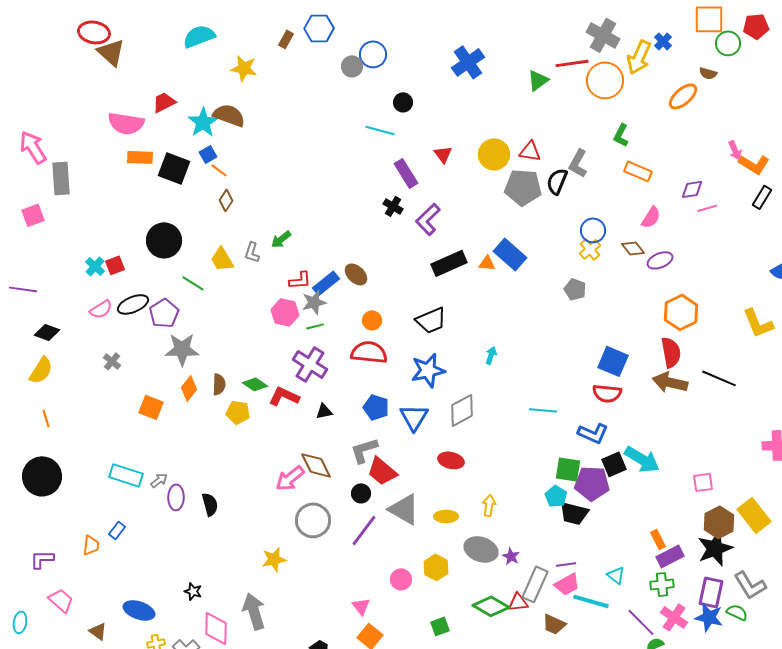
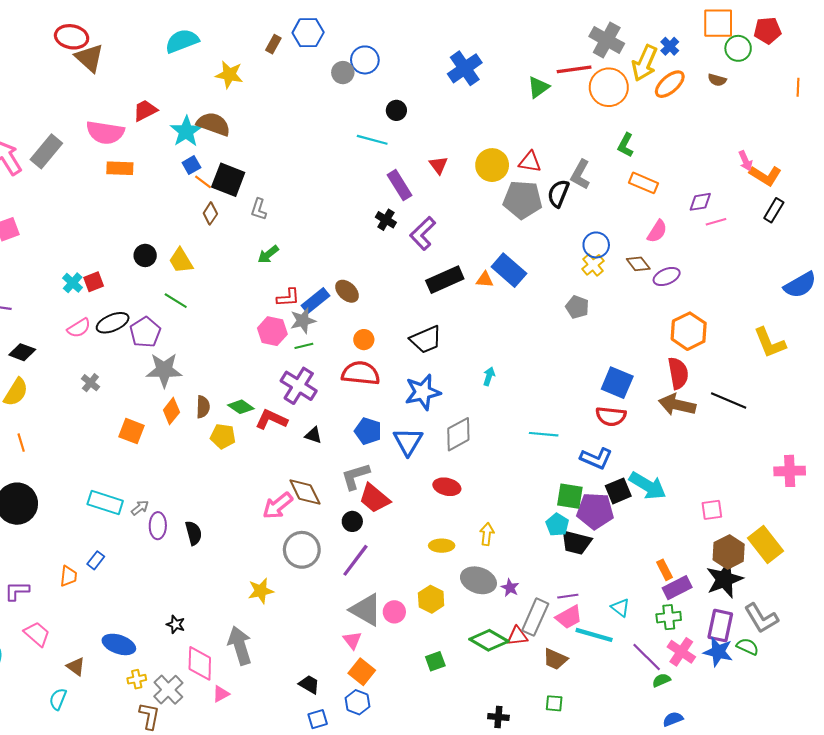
orange ellipse: (683, 96) -> (670, 84), moved
black square: (174, 168) -> (228, 180), moved
gray rectangle: (61, 178) -> (46, 151), moved, turned 44
black circle: (164, 240) -> (145, 255), size x0.6
gray L-shape: (252, 252) -> (259, 209), moved
yellow trapezoid: (222, 259) -> (181, 261), moved
black triangle: (324, 411) -> (313, 435), turned 30
gray triangle: (404, 509) -> (366, 610), moved

